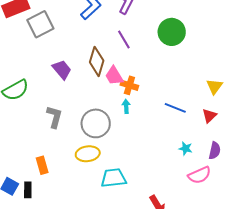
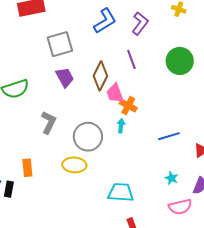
gray square: (40, 24) -> (60, 44), moved
blue line: (175, 108) -> (169, 136), turned -50
cyan trapezoid: (113, 178) -> (121, 192), moved

